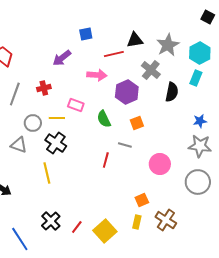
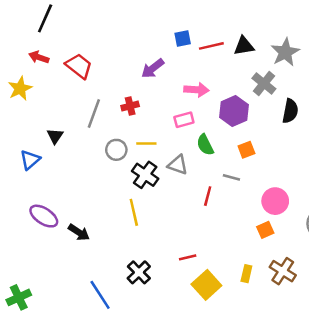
red line: (114, 54) -> (211, 46), moved
pink rectangle: (76, 105) -> (184, 120), moved, turned -35
gray triangle: (19, 145) -> (178, 165), moved
orange square: (142, 200) -> (265, 230), moved
red line: (77, 227) -> (188, 257), moved, turned 40

